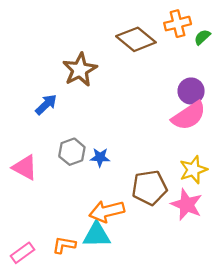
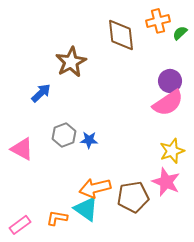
brown diamond: (136, 39) -> (121, 35), turned 44
brown pentagon: (149, 188) -> (133, 197), moved
cyan triangle: (97, 235) -> (86, 209), turned 36

